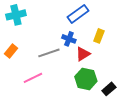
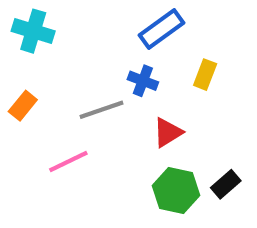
cyan cross: (16, 15) -> (33, 31), turned 30
red triangle: (83, 54) -> (168, 133), moved
green hexagon: (86, 79) -> (176, 191), moved

